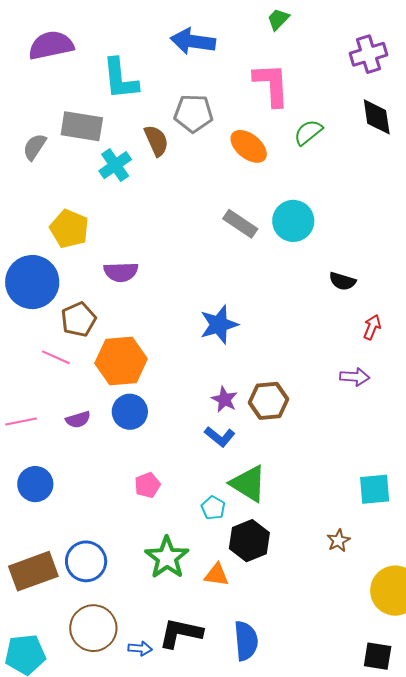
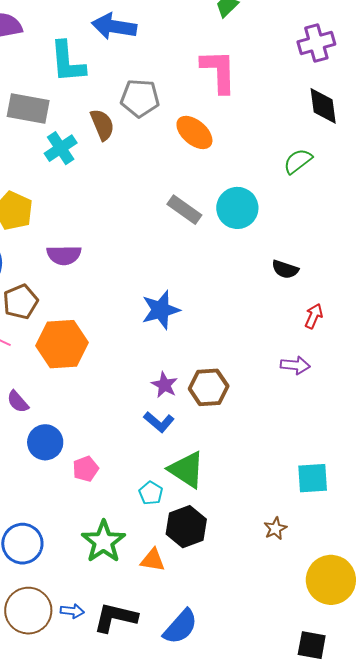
blue arrow: (193, 41) -> (114, 26), moved
green semicircle: (308, 132) -> (298, 161), moved
blue circle: (130, 412) -> (45, 442), moved
purple semicircle: (78, 420) -> (18, 402), turned 65
blue semicircle: (246, 641) -> (180, 627), turned 45
blue arrow: (140, 649) -> (72, 611), moved

